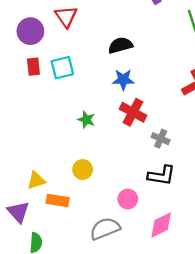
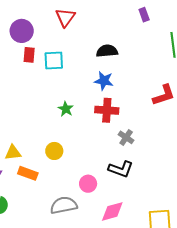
purple circle: (30, 31) -> (22, 31), moved
red cross: (133, 112) -> (107, 110), turned -35

